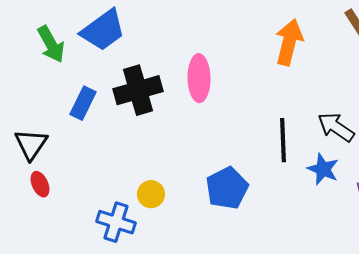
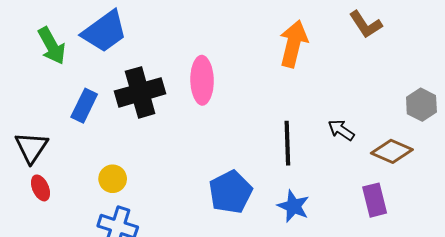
black arrow: (336, 127) -> (341, 130), size x0.7
blue star: (323, 169) -> (293, 206), moved
yellow circle: (151, 194) -> (113, 179), moved

